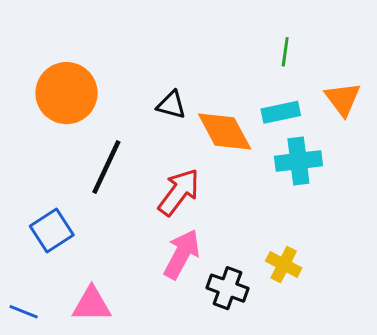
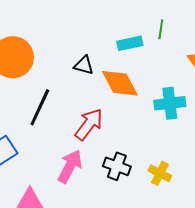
cyan rectangle: (281, 112) -> (130, 43), moved
pink arrow: (182, 254) -> (70, 166), moved
black cross: (228, 288) -> (117, 166), moved

